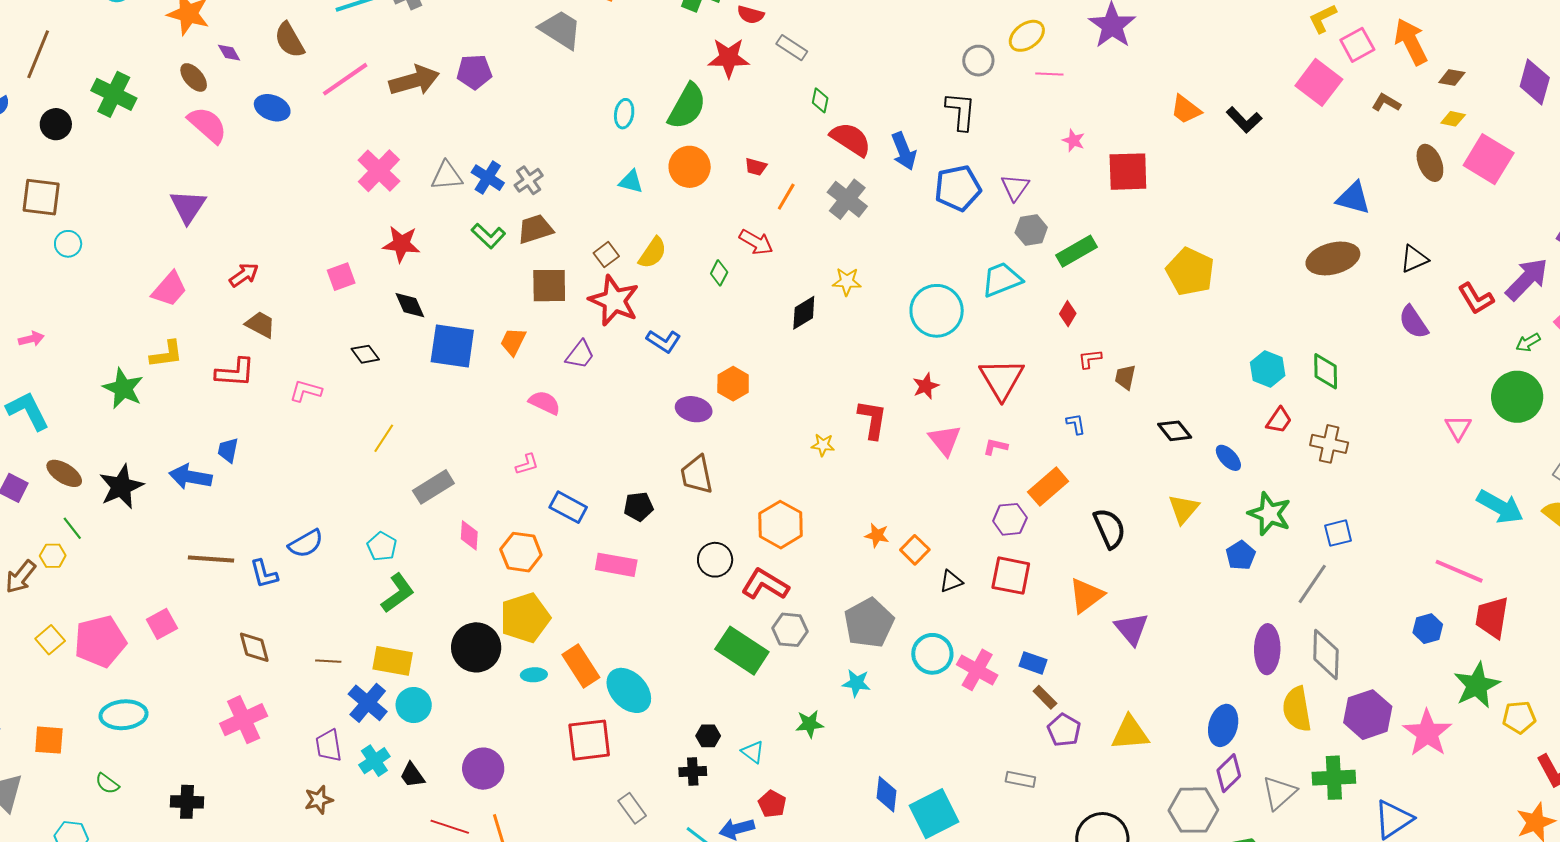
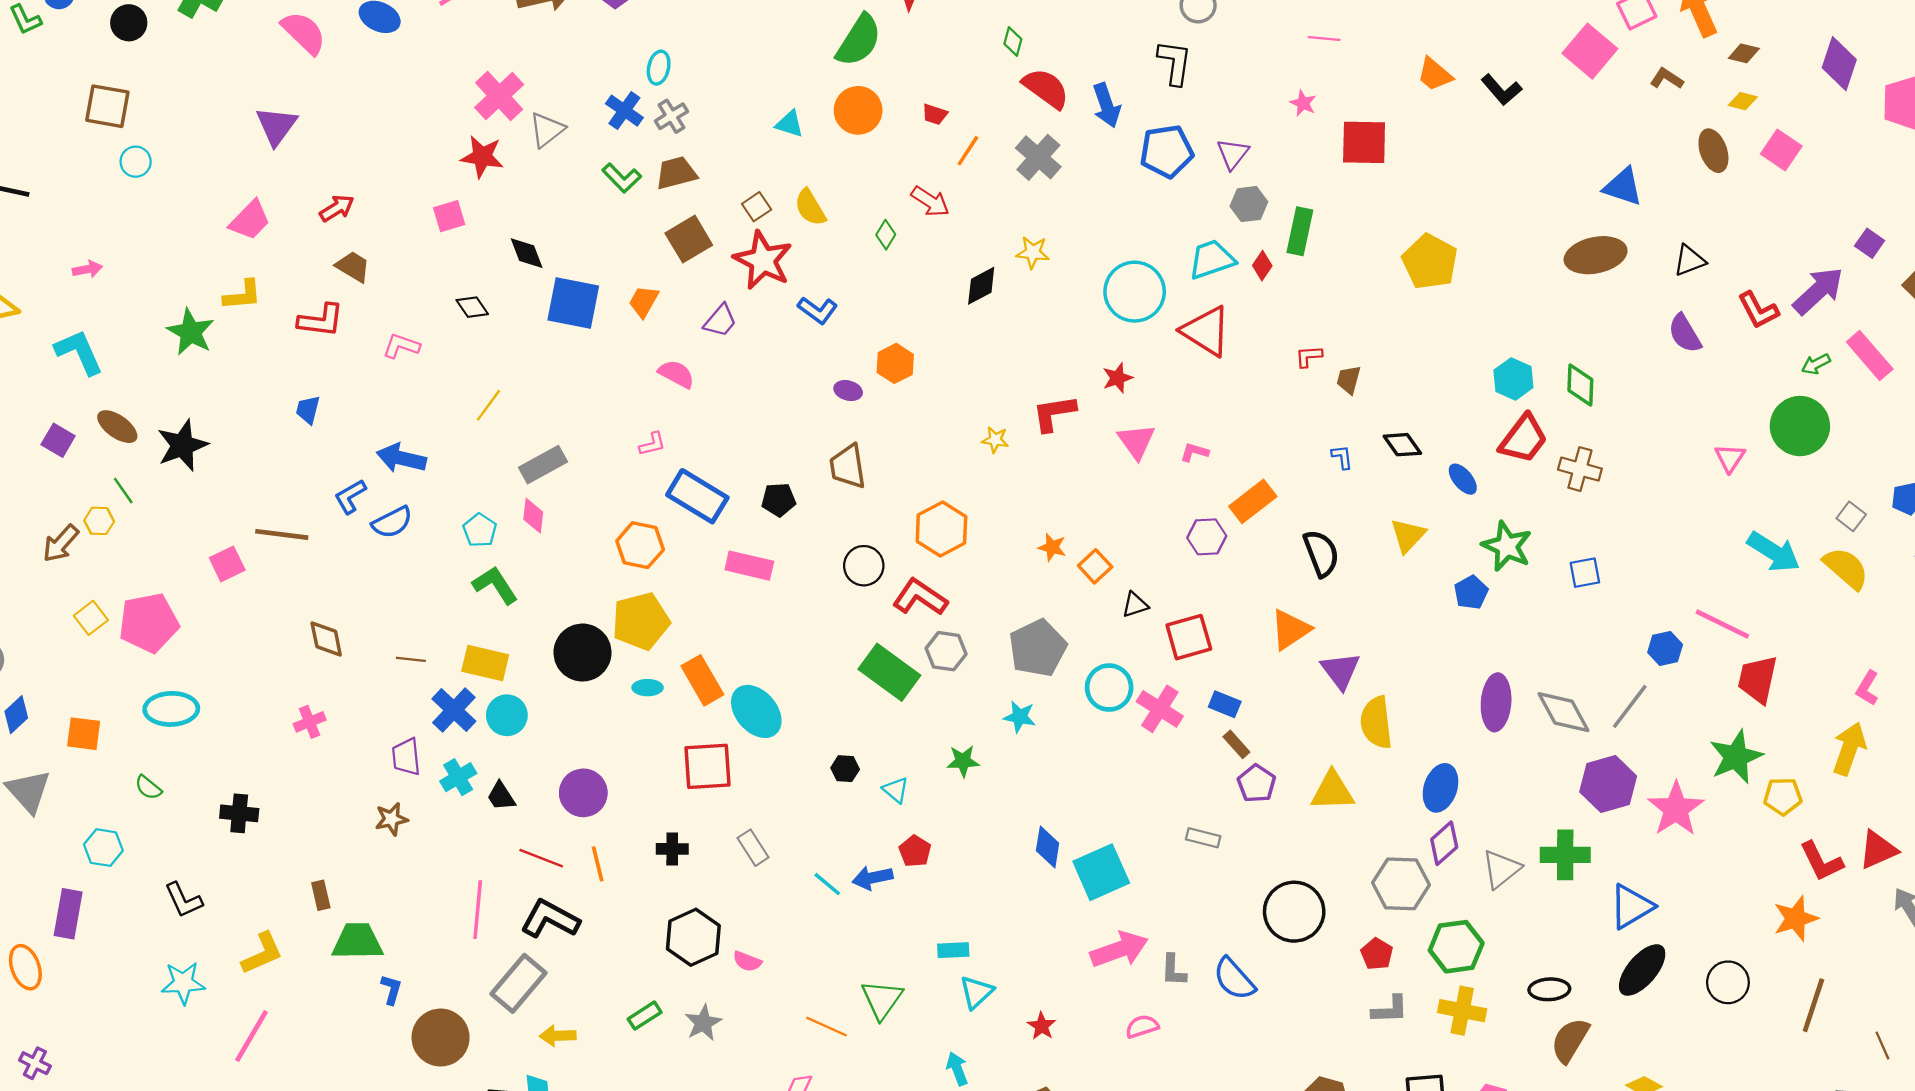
pink line: (1049, 74) -> (1324, 38), moved
cyan ellipse: (624, 114) -> (659, 68), moved
pink square: (1489, 159) -> (1781, 150), size x0.7
gray triangle: (447, 176) -> (547, 130), moved, turned -36
red star: (401, 244) -> (482, 157), moved
green rectangle: (1076, 251) -> (1300, 231), turned -51
yellow semicircle: (653, 253) -> (810, 207), turned 112
brown square: (549, 286) -> (689, 239), turned -33
red diamond: (1068, 314) -> (1262, 266), moved
red triangle: (1002, 379) -> (1206, 331), moved, turned -30
purple ellipse: (694, 409) -> (848, 391), size x0.7
red L-shape: (872, 419) -> (1054, 413), turned -111
red trapezoid: (1279, 420) -> (1524, 439), size x1.6
blue L-shape: (1076, 424) -> (1342, 457), moved
blue arrow: (190, 477) -> (401, 458), moved
blue rectangle: (568, 507) -> (697, 496), size x1.4
pink diamond: (469, 535) -> (533, 516), moved
blue L-shape: (264, 574) -> (350, 496), moved, turned 72
red square: (1011, 576) -> (1189, 637), moved, turned -30
gray line: (1312, 584) -> (1630, 706), moved
green L-shape: (398, 593) -> (495, 585), turned -90
pink square: (162, 624) -> (227, 564), moved
blue hexagon: (1428, 629) -> (1665, 648), moved
gray diamond: (1326, 654) -> (1564, 712), turned -33
yellow semicircle: (1297, 709) -> (1376, 723), moved
pink cross: (244, 720) -> (310, 722), size x0.6
black cross: (693, 772) -> (672, 849), moved

